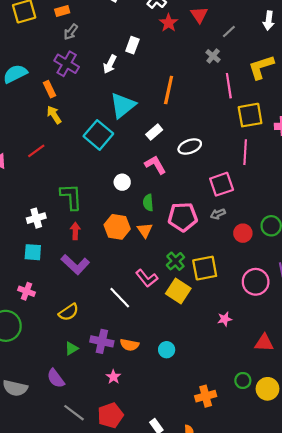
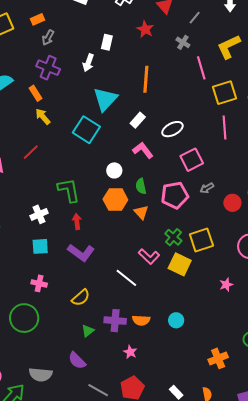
red star: (169, 23) -> (145, 29), moved
pink square: (222, 184) -> (192, 160), moved
orange hexagon: (117, 227) -> (115, 200), moved

